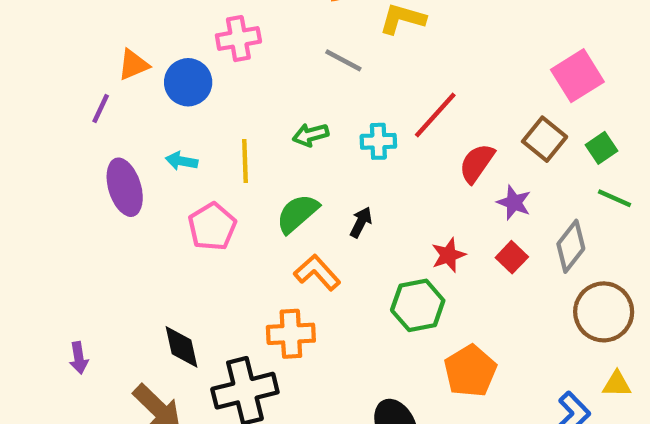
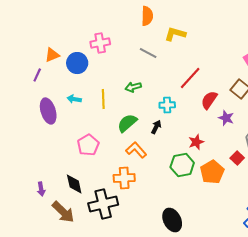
cyan cross: (378, 141) -> (167, 105), moved
pink pentagon: (212, 227) -> (88, 145), moved
red square: (512, 257) -> (237, 158), moved
purple arrow: (79, 358) -> (41, 189), moved
orange pentagon: (470, 371) -> (212, 172), moved

